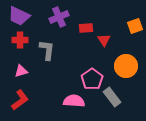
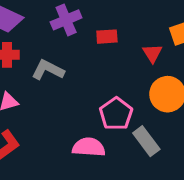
red triangle: (104, 40) -> (152, 53), moved
gray L-shape: (47, 50) -> (48, 70), turned -70

